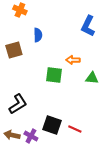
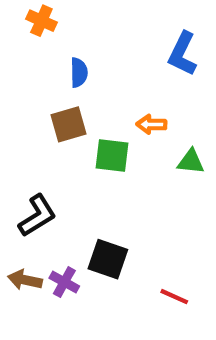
brown square: (14, 50) -> (68, 124), moved
red line: (75, 129) -> (174, 297), moved

